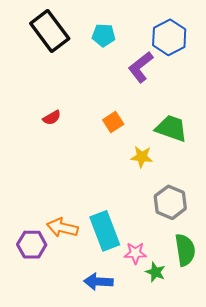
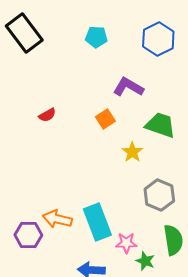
black rectangle: (50, 31) -> (24, 33), moved
purple L-shape: (141, 67) -> (128, 87), moved, turned 68
yellow star: (142, 157) -> (132, 152), turned 30

